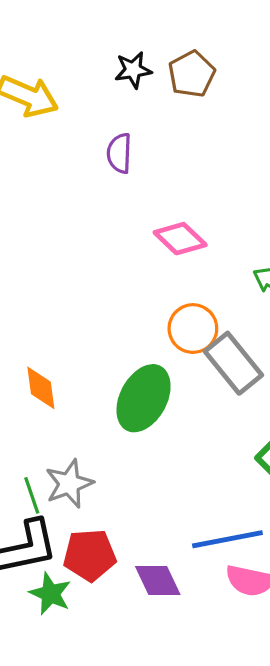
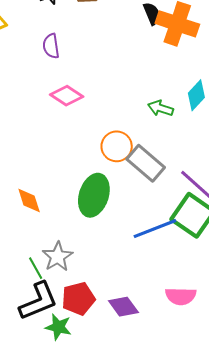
pink diamond: (180, 239) -> (67, 96), moved
blue line: (227, 539) -> (155, 229), moved

